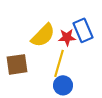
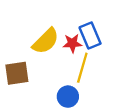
yellow line: (59, 63) -> (82, 68), moved

